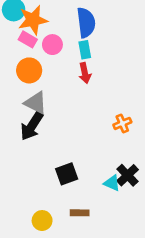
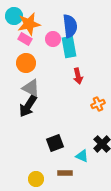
pink circle: (52, 45) -> (53, 39), moved
cyan rectangle: (85, 50) -> (69, 47), size x1.5
red arrow: (85, 73) -> (78, 76), moved
cyan triangle: (112, 183) -> (82, 156), moved

